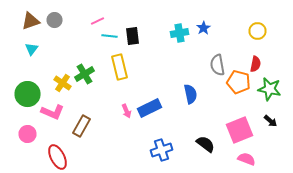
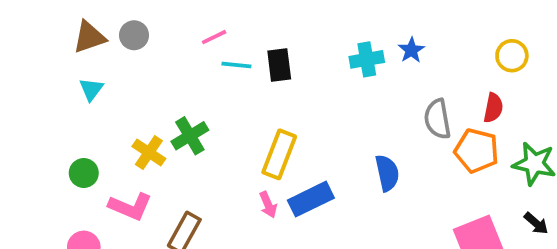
red semicircle: (256, 64) -> (493, 108), moved
yellow rectangle: (120, 67) -> (279, 154), moved, turned 35
green circle: (28, 94) -> (84, 173), size x0.6

